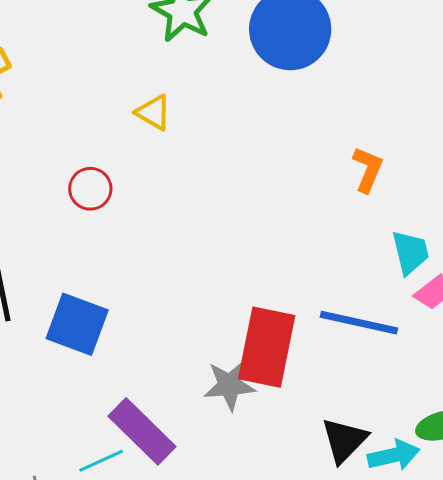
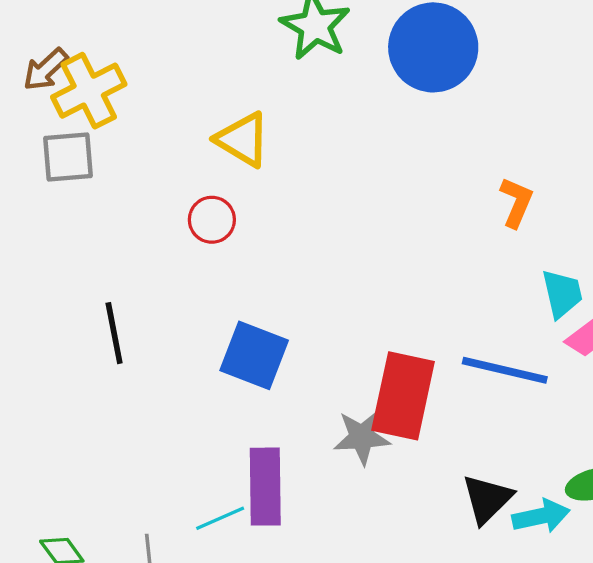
yellow triangle: (153, 112) -> (243, 140), moved, size x1.4
blue square: (77, 324) -> (254, 355), moved
purple rectangle: (142, 431) -> (265, 487), turned 44

